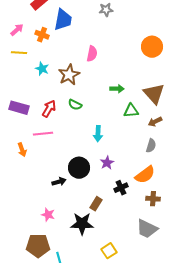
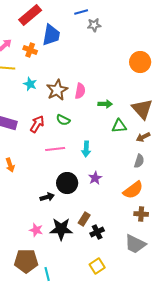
pink semicircle: (92, 54) -> (80, 91), moved
pink line: (43, 134) -> (55, 149), moved
black cross: (121, 188) -> (97, 232), moved
black star: (82, 224) -> (61, 229), moved

